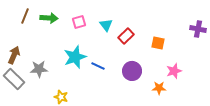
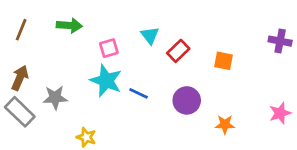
brown line: (25, 16) -> (21, 30), moved
pink square: (79, 22) -> (109, 48), moved
cyan star: (75, 57) -> (106, 81), turned -30
pink star: (174, 71) -> (280, 113), moved

